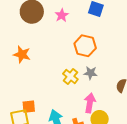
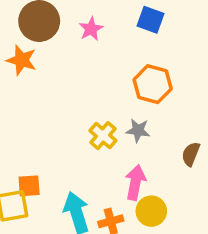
orange hexagon: (85, 46) -> (153, 84), moved
orange star: (22, 54) -> (22, 60), moved

